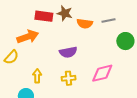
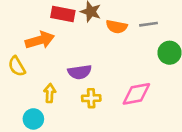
purple semicircle: (68, 52) -> (80, 72), moved
yellow semicircle: (11, 57) -> (17, 66), turned 105

